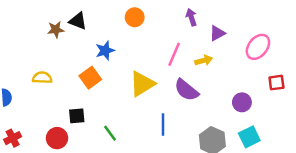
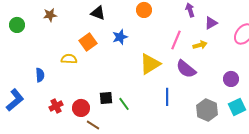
brown star: (56, 30) -> (50, 15), moved
orange square: (90, 78) -> (88, 42), moved
black square: (77, 116) -> (106, 98), moved
red cross: (13, 138) -> (56, 106), moved

